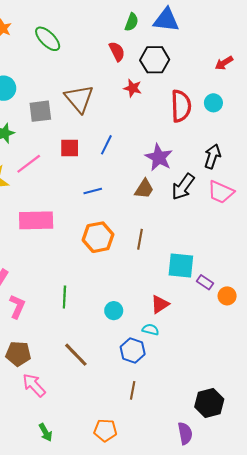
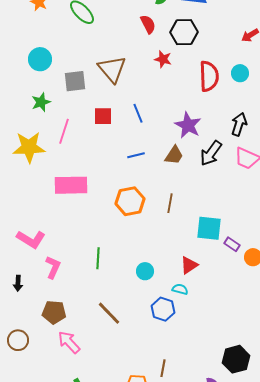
blue line: (106, 145) -> (138, 113), turned -48
pink line: (29, 164) -> (64, 131), turned -35
blue line: (93, 191) -> (136, 155), moved
brown line: (133, 390) -> (163, 368), moved

